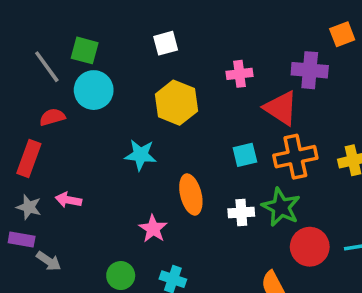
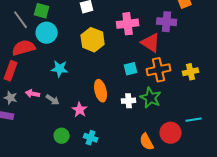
pink cross: (240, 74) -> (128, 24), size x1.5
red semicircle: (52, 117) -> (24, 48), size x1.6
cyan star: (140, 155) -> (60, 69), moved
red circle: (310, 247) -> (171, 133), moved
gray arrow: (49, 261) -> (53, 100), moved

